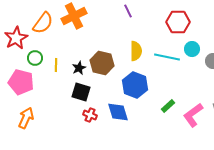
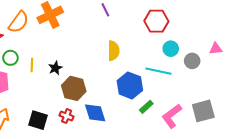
cyan line: (167, 57) -> (158, 71), moved
brown hexagon: (102, 63) -> (74, 88), moved
blue hexagon: (135, 85) -> (130, 85), moved
black square: (81, 92) -> (38, 120), moved

